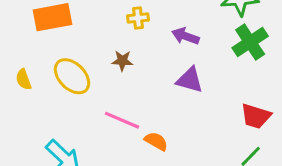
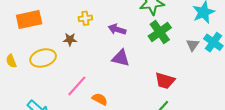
brown star: (122, 61) -> (70, 39), moved
yellow ellipse: (72, 76) -> (43, 58), turned -60
pink line: (122, 120) -> (77, 86), turned -70

